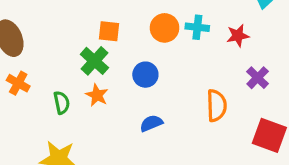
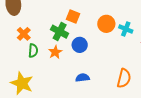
green cross: (94, 61) -> (60, 32), turned -30
blue circle: (145, 75) -> (80, 45), moved
orange cross: (18, 83) -> (24, 34), moved

